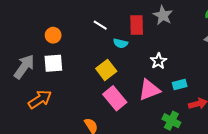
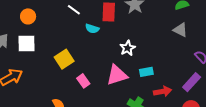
yellow square: (106, 70) -> (64, 59), moved
pink rectangle: (115, 98) -> (83, 81), size x0.6

